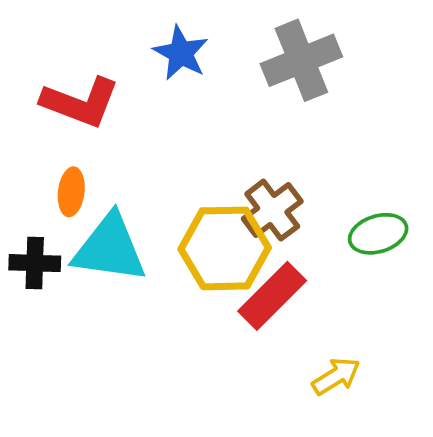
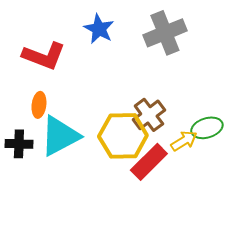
cyan triangle: (110, 248) -> (60, 136), turned -36
yellow arrow: (336, 376) -> (184, 141), moved

